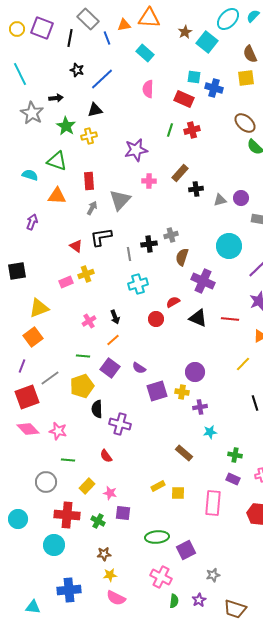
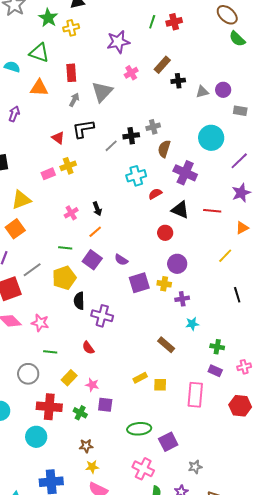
pink cross: (149, 181) -> (131, 73), turned -32
gray line: (129, 254) -> (111, 146), turned 56
cyan cross: (138, 284) -> (136, 176), moved
red circle: (156, 319) -> (165, 233), moved

